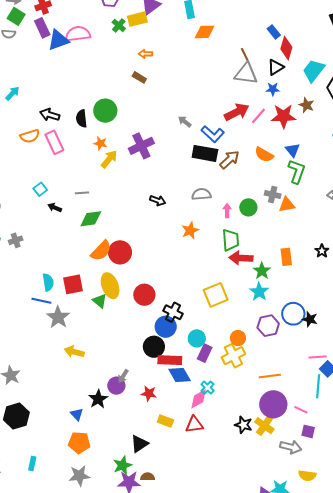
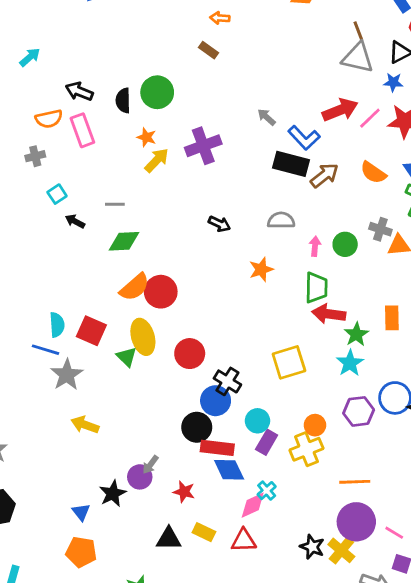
gray cross: (16, 240) -> (35, 156), moved
red square: (73, 284) -> (91, 331), turned 30
black triangle: (139, 444) -> (169, 539), moved, turned 30

